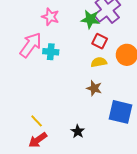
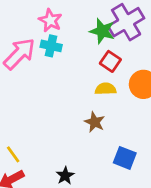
cyan cross: (51, 52) -> (51, 46), moved
blue square: (120, 112) -> (125, 158), size x0.7

